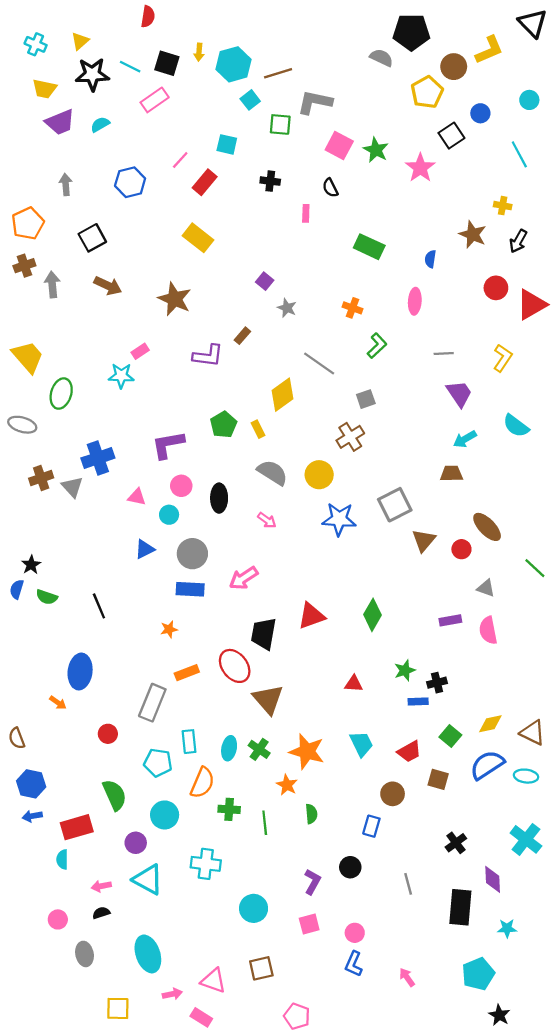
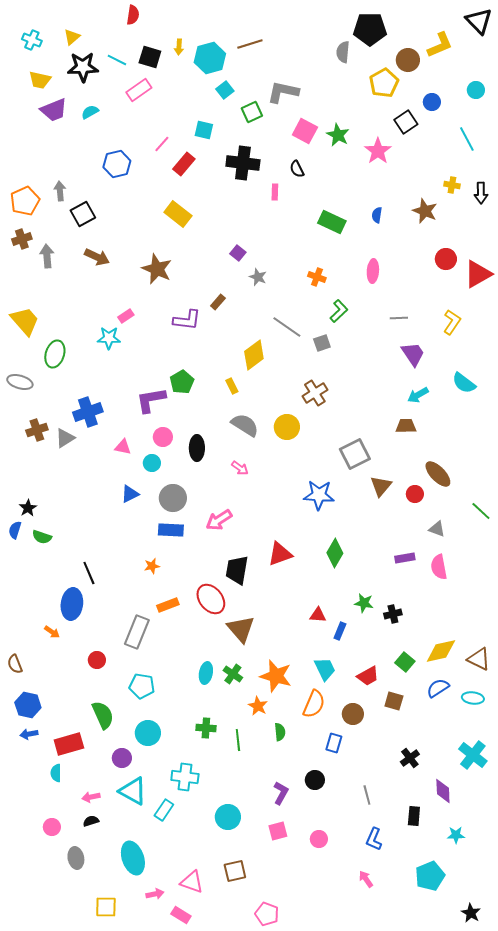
gray semicircle: (381, 58) -> (343, 52), turned -110
brown line: (278, 73) -> (250, 44), moved
green square: (280, 124) -> (252, 112), turned -30
black cross: (270, 181) -> (243, 163), size x1.8
gray arrow: (66, 184) -> (60, 191), moved
black arrow: (518, 241) -> (481, 193), moved, turned -30
blue semicircle: (430, 259) -> (377, 215), moved
gray square: (366, 399) -> (322, 343), moved
green pentagon: (224, 425) -> (182, 382), moved
gray triangle: (72, 487) -> (65, 438), turned 40
blue star: (339, 519) -> (319, 495), moved
black line: (99, 606) -> (89, 573), moved
green star: (405, 670) -> (364, 603), turned 30
blue rectangle: (418, 702) -> (340, 631), moved, turned -66
yellow diamond: (490, 724) -> (441, 651), size x1.4
cyan rectangle: (189, 742) -> (164, 810), moved, turned 40
blue semicircle: (487, 765) -> (438, 688), size x0.7
orange semicircle: (202, 783) -> (314, 704), moved
black rectangle: (460, 907) -> (414, 816), size x0.6
blue L-shape: (354, 964) -> (374, 839), moved
black star: (499, 1015) -> (471, 913), moved

